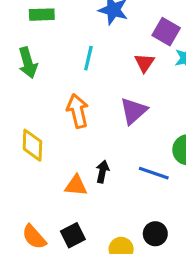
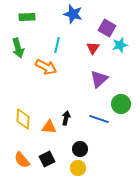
orange arrow: (78, 111) -> (46, 67), moved, turned 130
purple triangle: (134, 111) -> (99, 79), moved
yellow diamond: (32, 145) -> (23, 119), moved
black circle: (155, 234) -> (80, 149), moved

